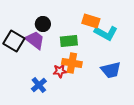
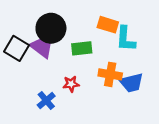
black circle: (43, 24) -> (51, 28), size x1.6
cyan L-shape: (106, 33) -> (126, 39), turned 65
orange cross: (72, 63) -> (110, 74), moved

